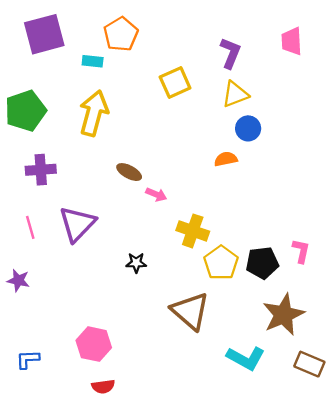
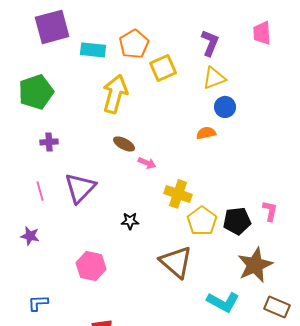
orange pentagon: (121, 34) -> (134, 44), moved
cyan rectangle: (93, 61) -> (93, 50), size x1.4
yellow arrow: (94, 113) -> (115, 94), moved
purple cross: (41, 170) -> (49, 142), size x0.7
pink hexagon: (94, 344) -> (91, 266), moved

